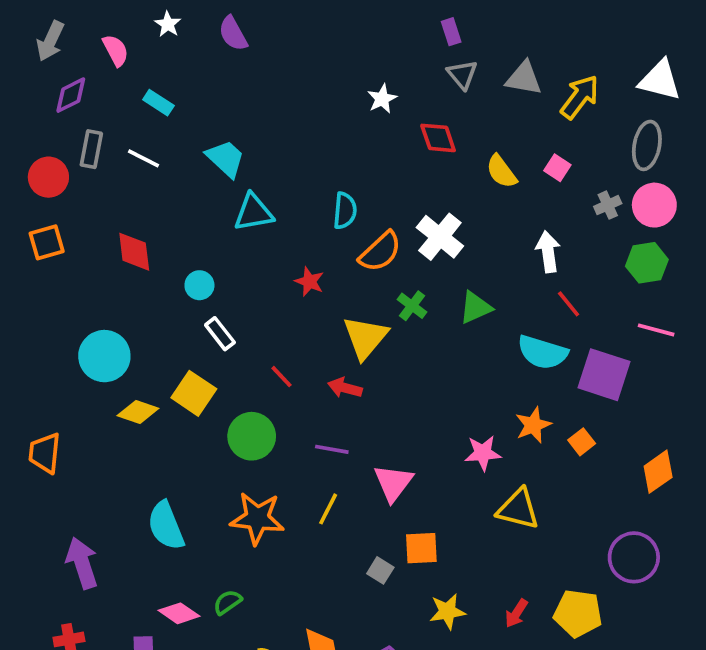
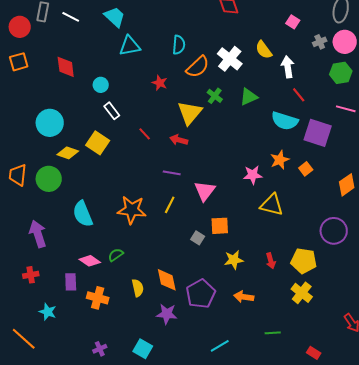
yellow semicircle: (501, 172) -> (264, 50), moved
green circle: (252, 436) -> (49, 179), moved
red arrow: (516, 613) -> (271, 261), turned -49

